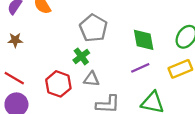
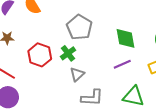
gray triangle: (91, 79) -> (77, 74), turned -49
red hexagon: (58, 84) -> (40, 55), moved

